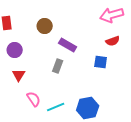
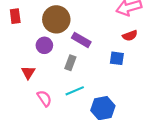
brown circle: (45, 26) -> (56, 19), size x1.6
purple circle: (15, 50) -> (44, 45), moved
cyan line: (56, 107) -> (75, 91), moved

